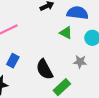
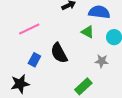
black semicircle: (45, 69) -> (59, 53), moved

